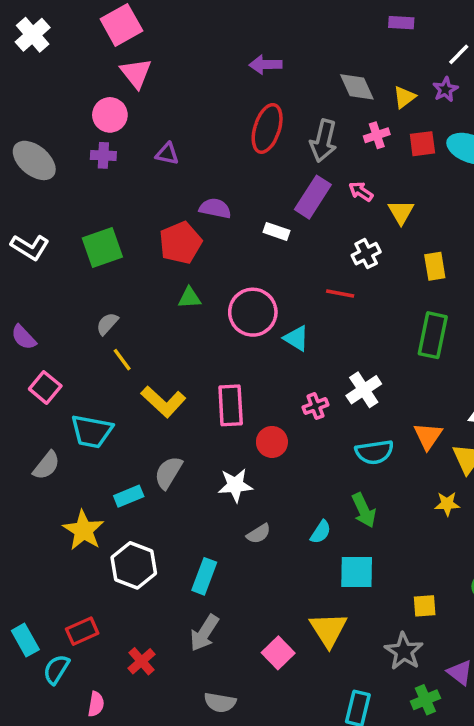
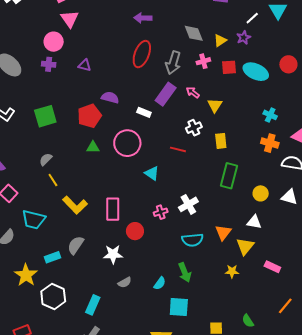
yellow rectangle: (435, 266) -> (221, 141), moved
pink circle: (253, 312) -> (127, 143), moved

